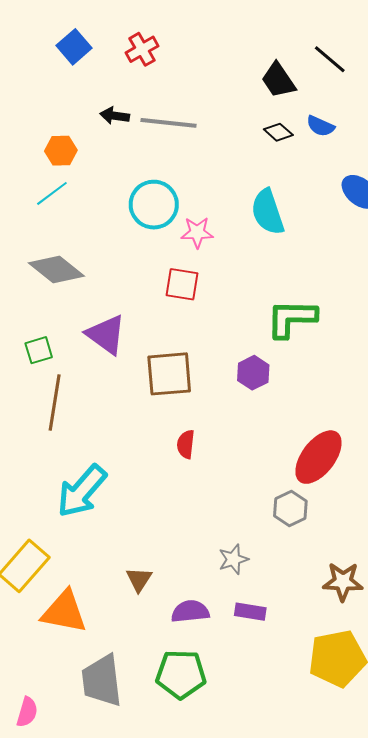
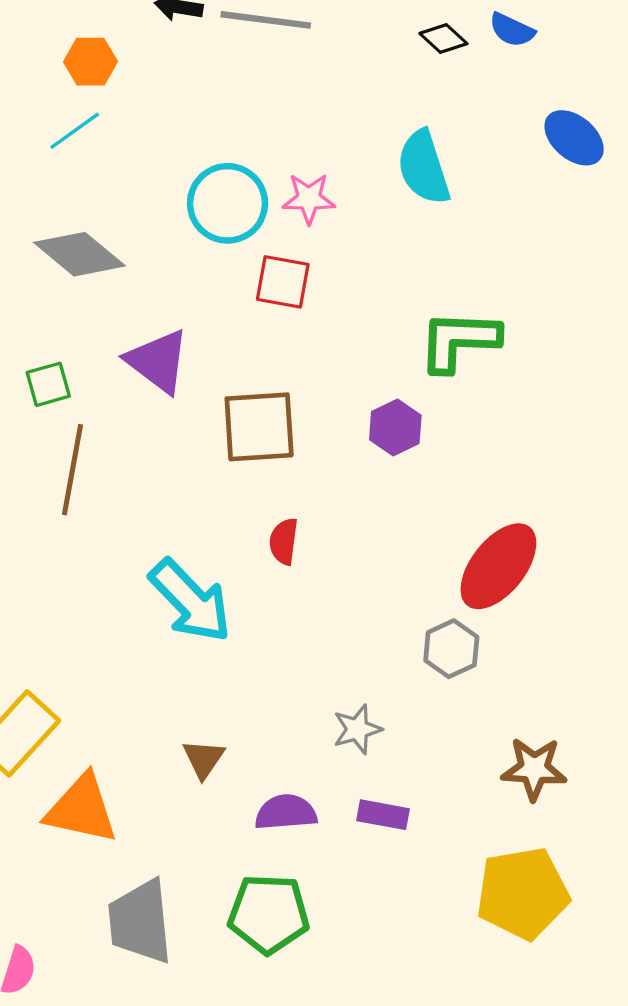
cyan circle: (154, 205) -> (228, 203), moved
cyan arrow: (82, 491) -> (190, 601), moved, turned -86

